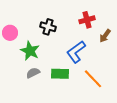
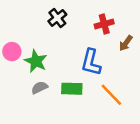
black cross: (48, 27) -> (57, 18), moved, turned 35
pink circle: (10, 33) -> (12, 52), moved
blue L-shape: (76, 52) -> (91, 62), turned -40

